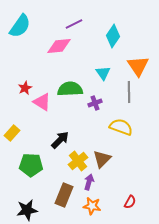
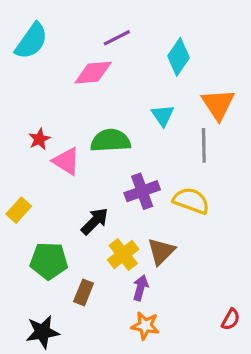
purple cross: (95, 103) -> (142, 191), moved, size x1.5
brown rectangle: (64, 195) -> (84, 292), moved, size x0.7
red semicircle: (130, 202) -> (231, 319), moved

